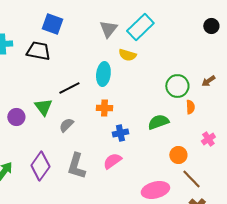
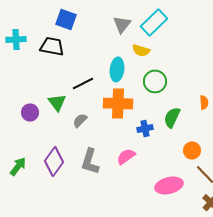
green circle: (177, 86) -> (155, 81), moved
orange cross: (104, 108) -> (118, 103), size x1.8
green semicircle: (158, 122) -> (172, 117), turned -45
blue cross: (120, 133) -> (145, 128), moved

